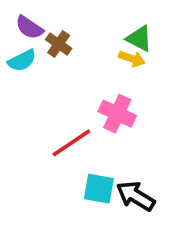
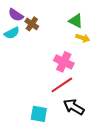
yellow arrow: (132, 59) -> (83, 38), moved
red line: (71, 143) -> (62, 85), moved
cyan square: (99, 189) -> (39, 114), moved

